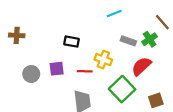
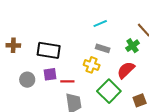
gray rectangle: (128, 41) -> (103, 48), moved
black rectangle: (72, 42) -> (49, 50), moved, size x1.6
red line: (85, 71) -> (67, 81), moved

